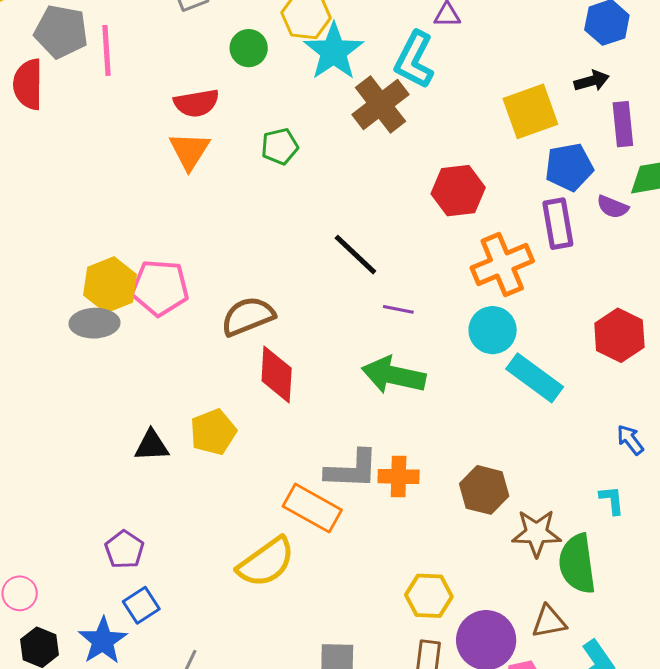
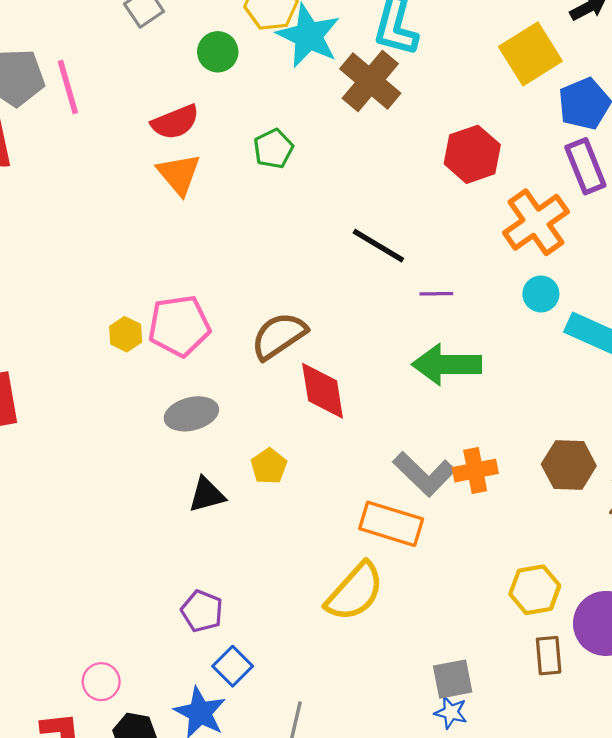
yellow hexagon: (110, 285) -> (126, 334), size x0.6
gray ellipse: (94, 323) -> (191, 414), moved
cyan circle: (493, 330) -> (541, 294), size x0.7
yellow pentagon: (213, 432) -> (269, 466), size x0.7
gray L-shape: (352, 470) -> (424, 474), turned 54

